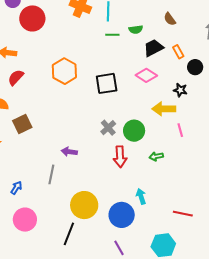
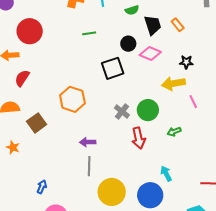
red circle: (32, 18) -> (30, 31), moved
green line: (112, 35) -> (89, 33), moved
black trapezoid: (153, 48) -> (153, 25), turned 110
black circle: (195, 67) -> (128, 44), moved
orange hexagon: (64, 71) -> (72, 99), moved
gray line: (51, 174) -> (89, 166), moved

